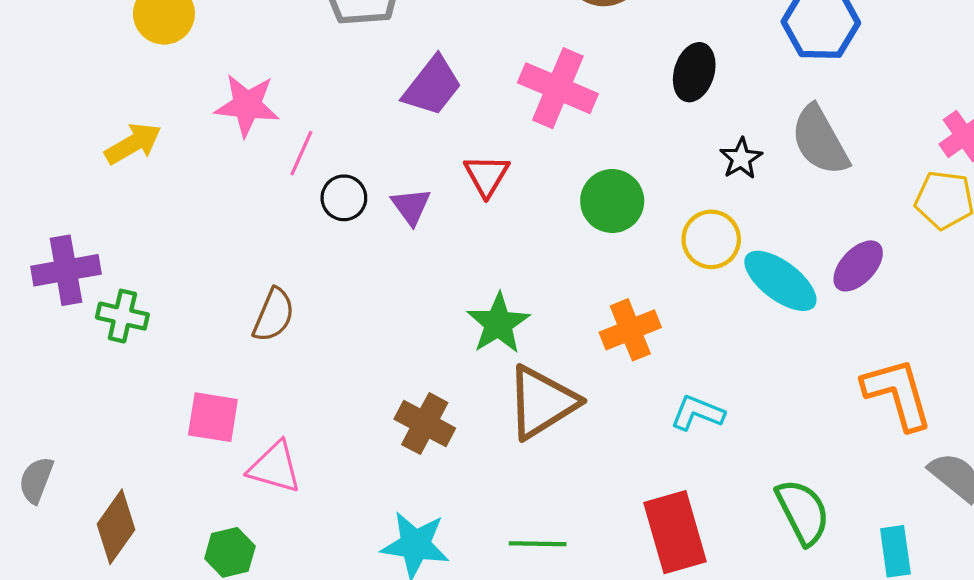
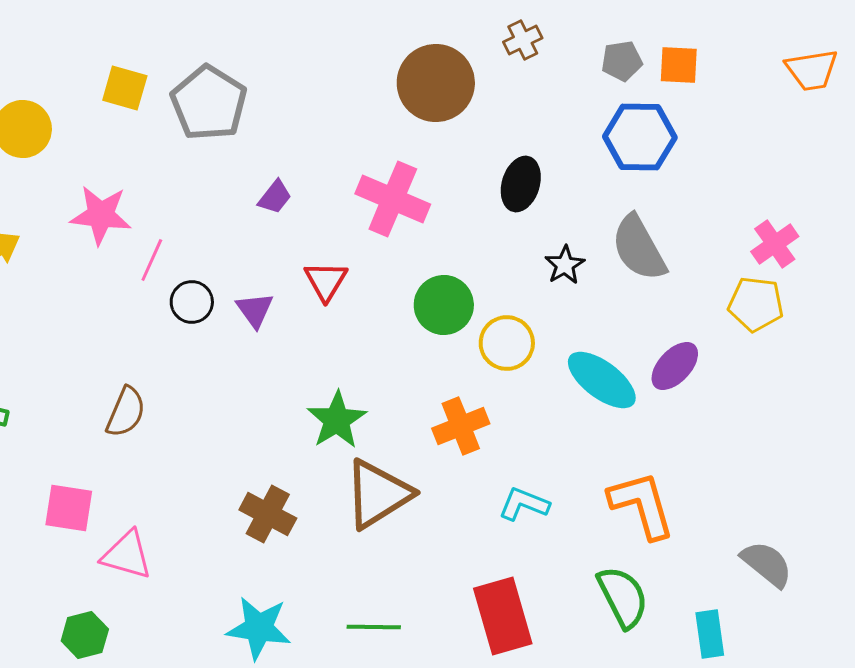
purple trapezoid: (432, 86) -> (275, 197), size x0.6
yellow circle: (711, 239) -> (507, 343), moved
orange L-shape: (898, 394) -> (642, 505), moved

